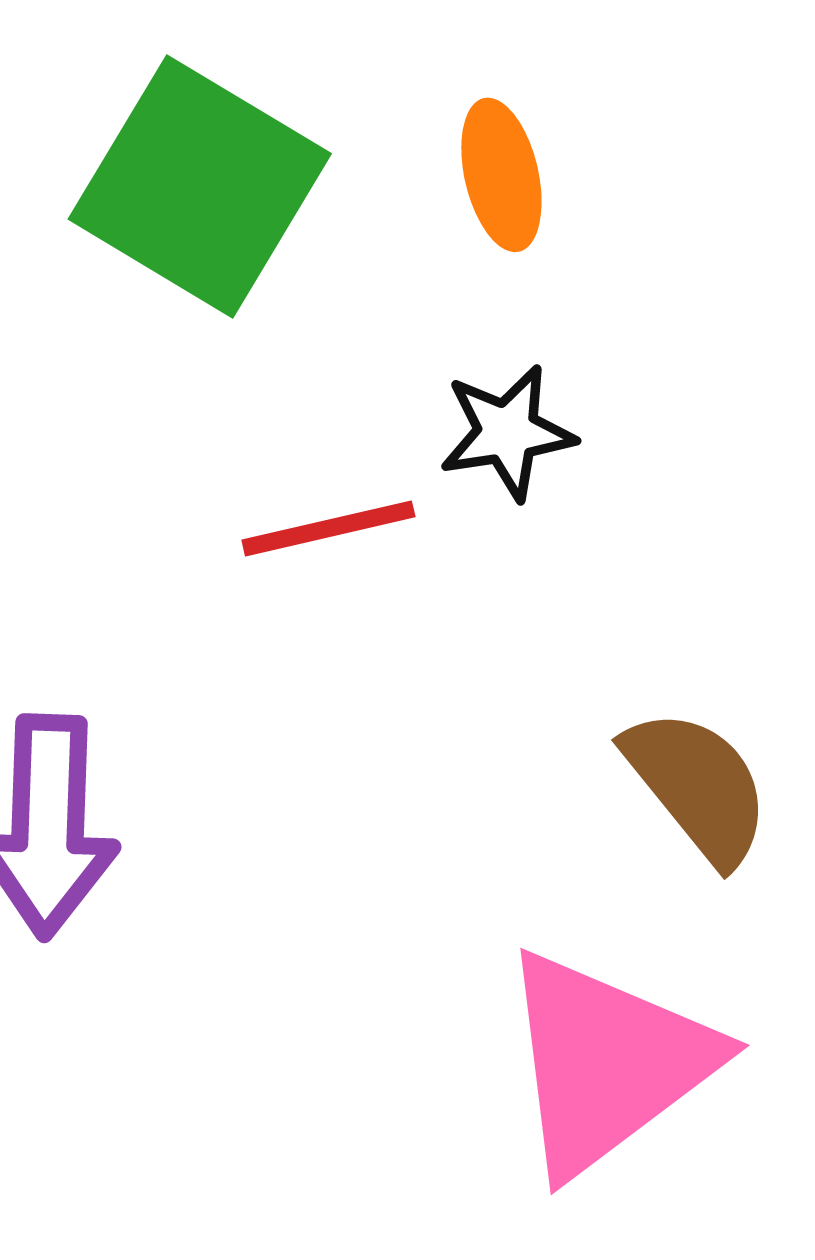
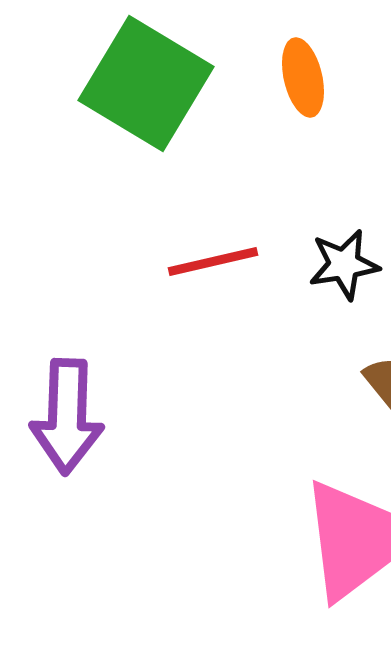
black star: (507, 432) -> (344, 264), moved

